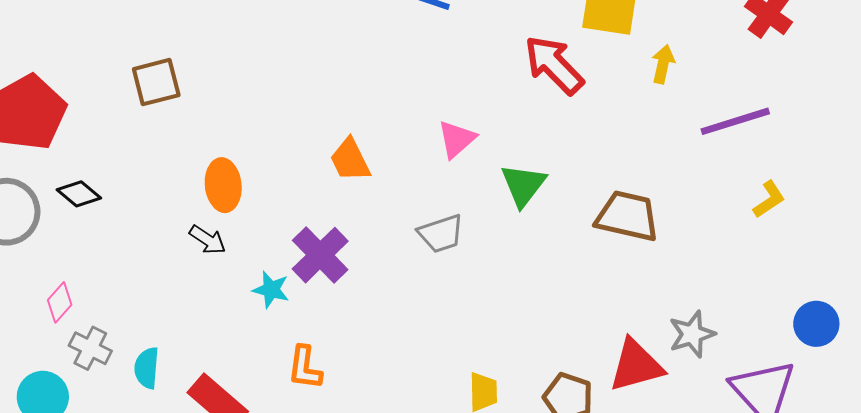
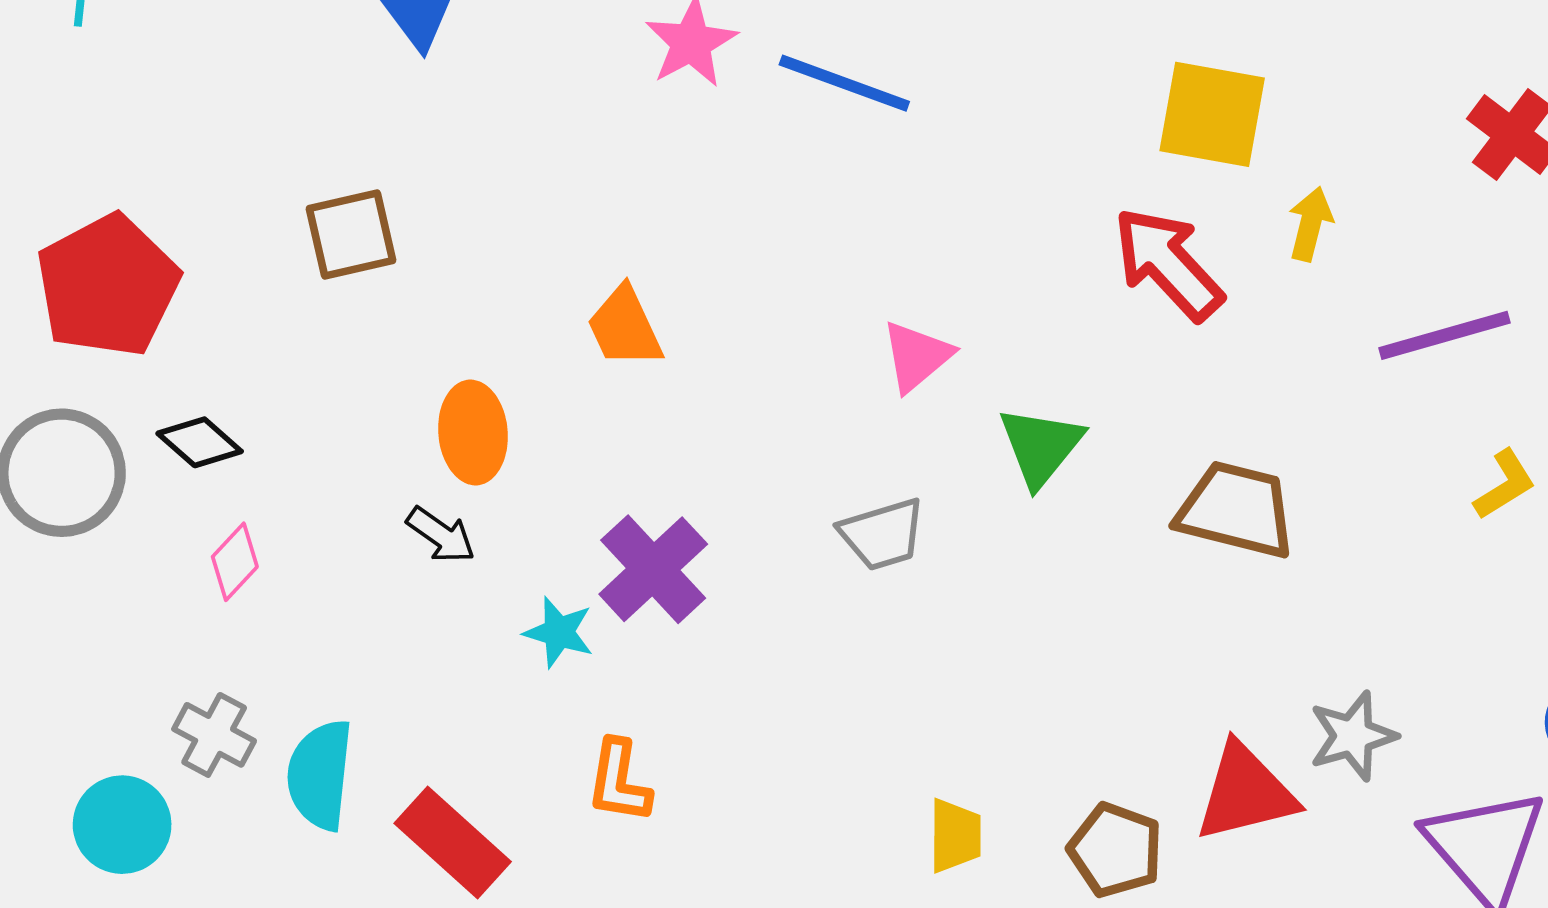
red arrow: (554, 65) -> (1168, 264), moved
orange trapezoid: (350, 160) -> (625, 327), moved
pink diamond: (60, 302) -> (235, 562), moved
cyan semicircle: (147, 368) -> (320, 775), size x1.4

